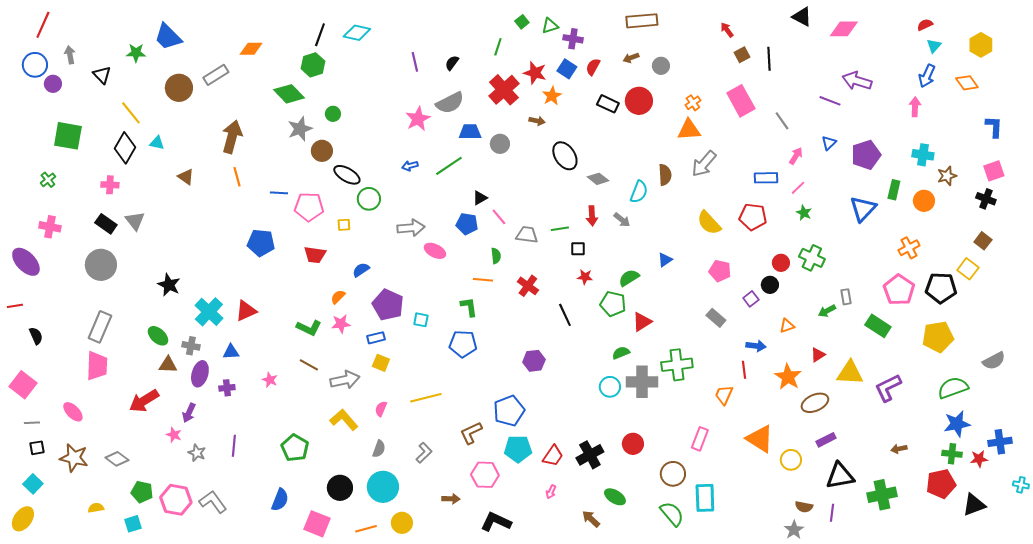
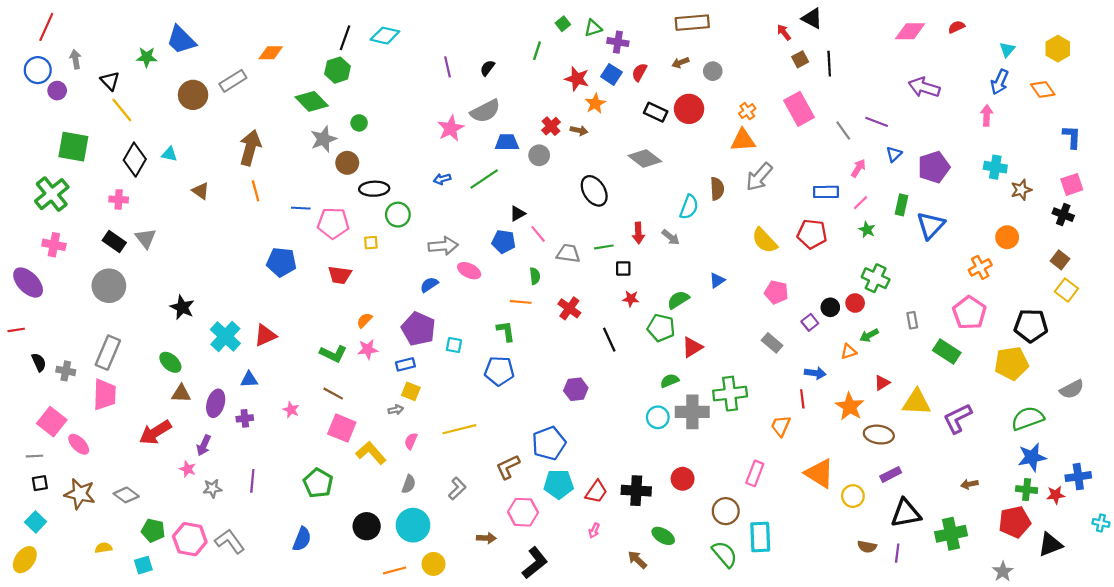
black triangle: (802, 17) -> (812, 18), moved
red semicircle: (925, 25) -> (956, 27), moved
red cross: (504, 90) -> (551, 126), moved, size x0.6
purple line: (830, 101) -> (877, 122), moved
yellow line: (131, 113) -> (122, 110), moved
black ellipse: (565, 156) -> (594, 191), moved
black ellipse: (347, 175) -> (374, 189), turned -32
gray diamond: (598, 179) -> (645, 159), moved, size x1.4
green cross: (48, 180) -> (52, 194), size x2.0
green rectangle: (894, 190) -> (901, 205), moved
orange circle: (924, 201) -> (1007, 237), moved
red circle: (781, 263) -> (855, 303), moved
yellow square: (968, 269) -> (1066, 290), moved
blue semicircle: (361, 270) -> (429, 285), moved
black pentagon: (941, 288) -> (1031, 326), moved
green arrow: (827, 311) -> (869, 335), moved
gray cross: (191, 346) -> (66, 371), moved
gray arrow: (345, 380) -> (396, 410), moved, size x0.5
pink square: (23, 385) -> (52, 422), moved
brown ellipse: (815, 403) -> (879, 435), turned 32
gray star: (197, 453) -> (212, 488), turned -30
black cross: (590, 455) -> (636, 491), turned 32
black L-shape: (496, 522) -> (535, 563), turned 116
pink square: (317, 524) -> (342, 428), moved
gray star: (794, 530) -> (1003, 571), moved

